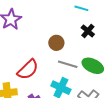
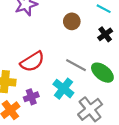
brown circle: (56, 43) -> (72, 21), moved

